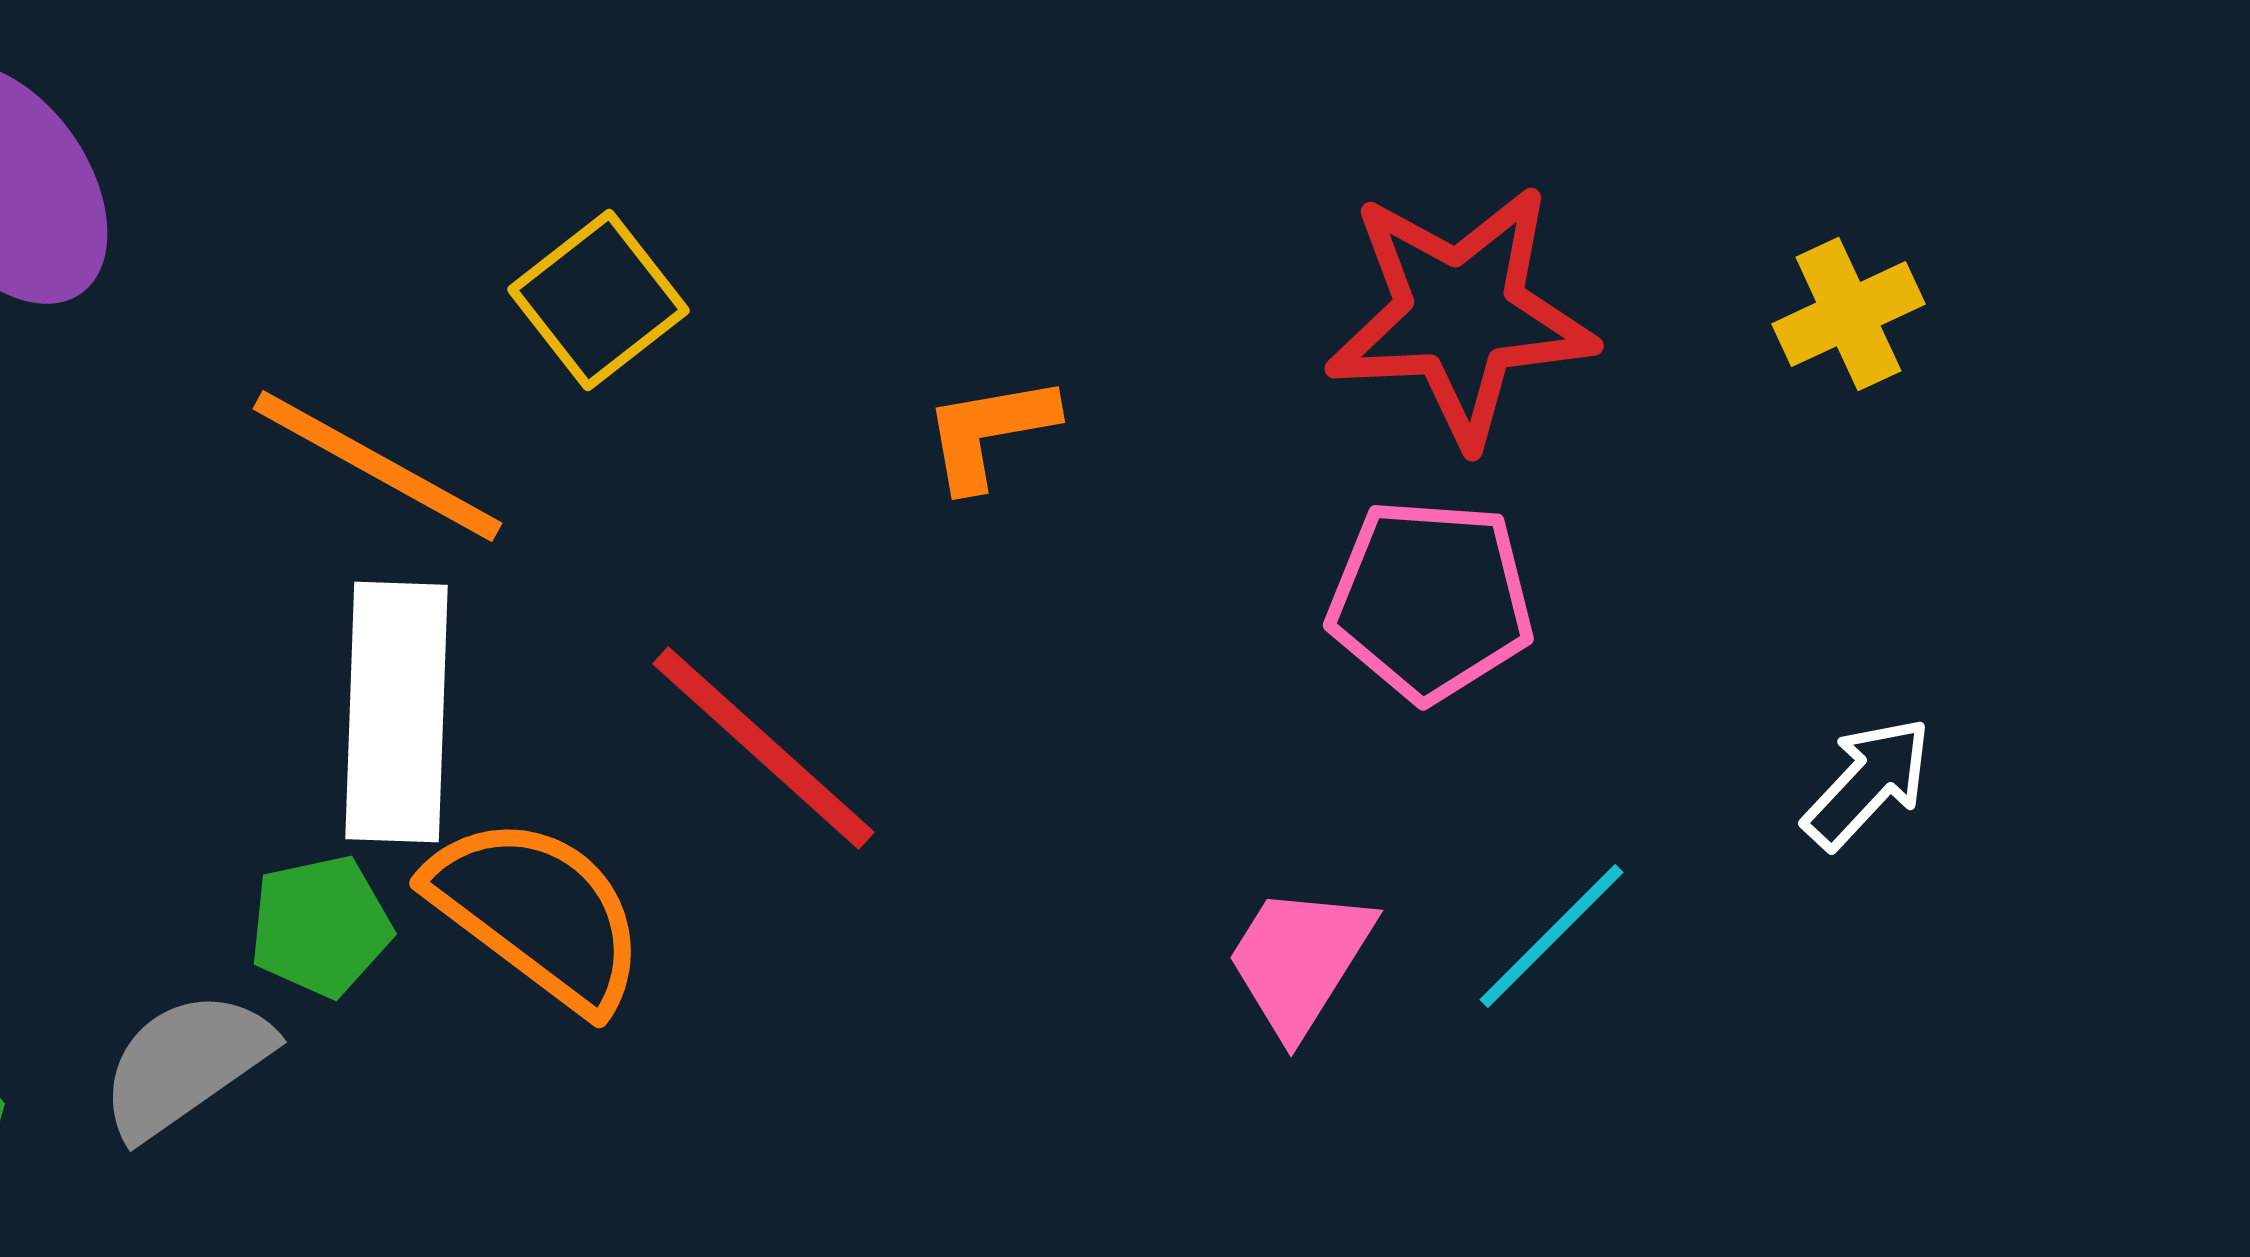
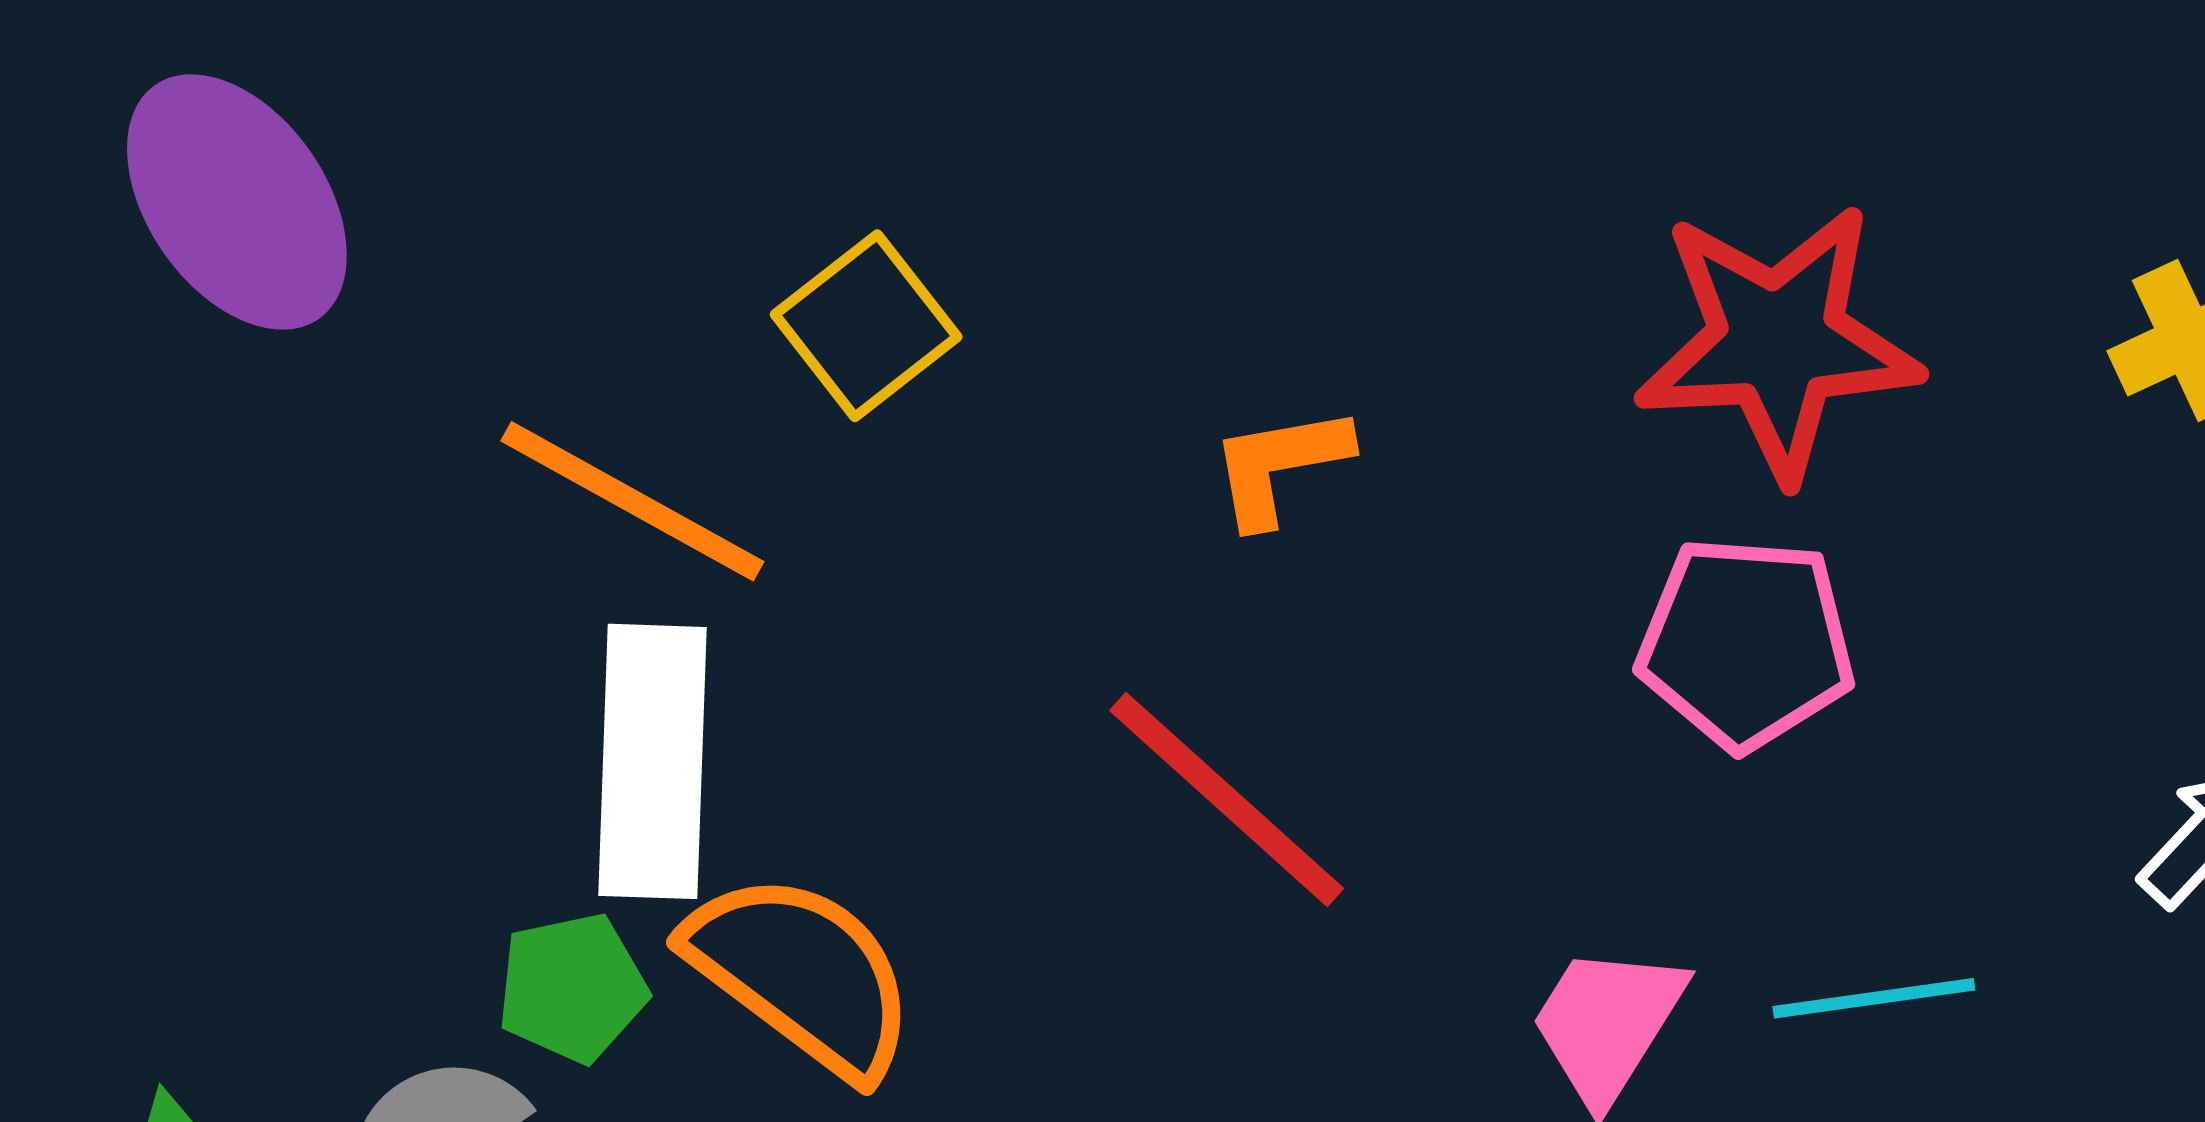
red line: (763, 748) -> (1227, 799), moved
cyan line: (1551, 936) -> (1874, 998), turned 37

